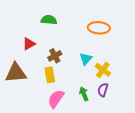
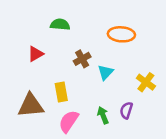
brown cross: (55, 56) -> (82, 59), moved
yellow cross: (103, 70) -> (146, 82), moved
brown triangle: (16, 73) -> (31, 105), moved

